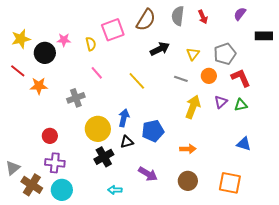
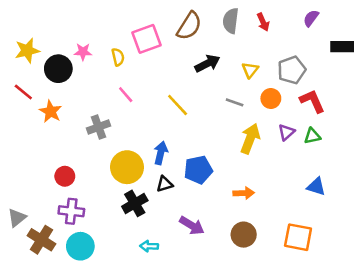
orange star: (39, 86) -> (51, 111), turned 30

